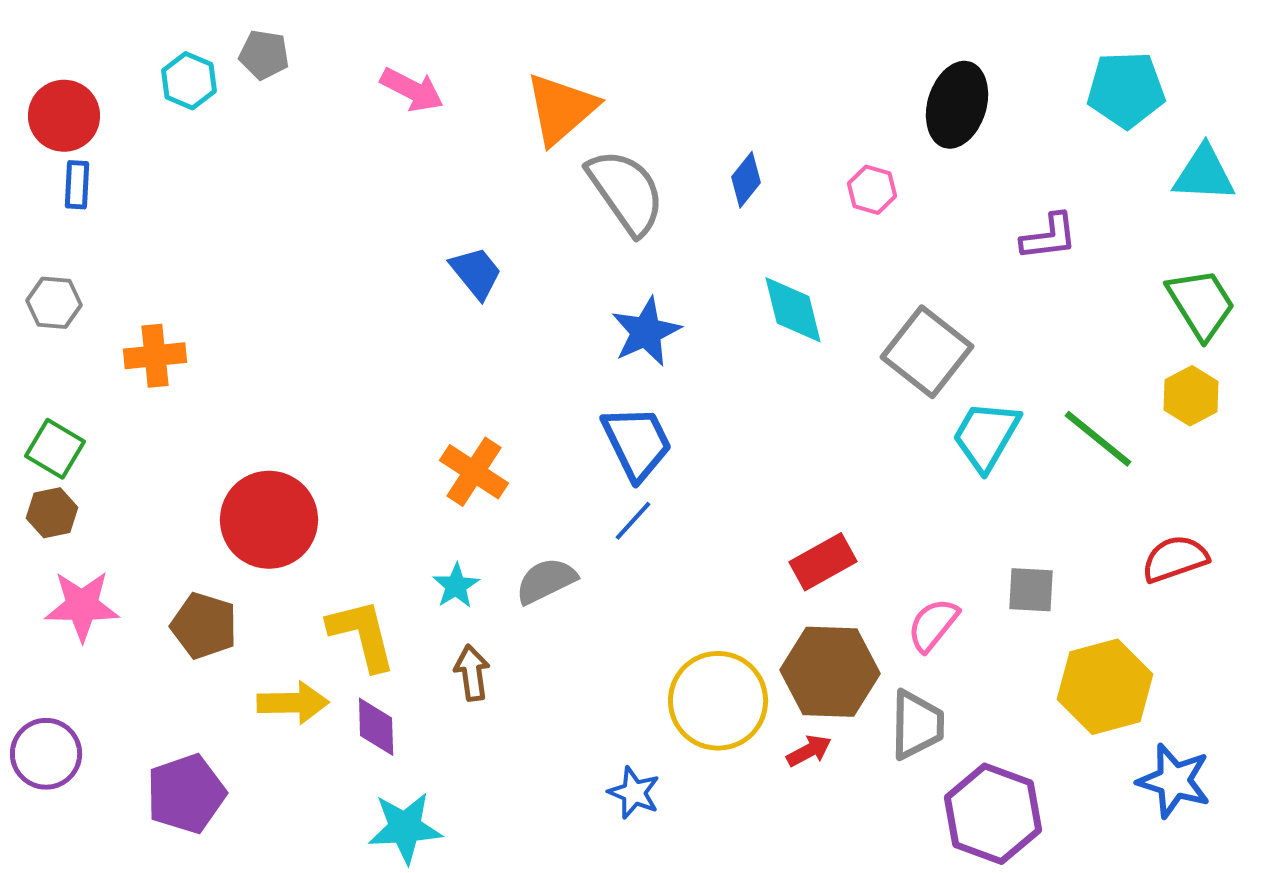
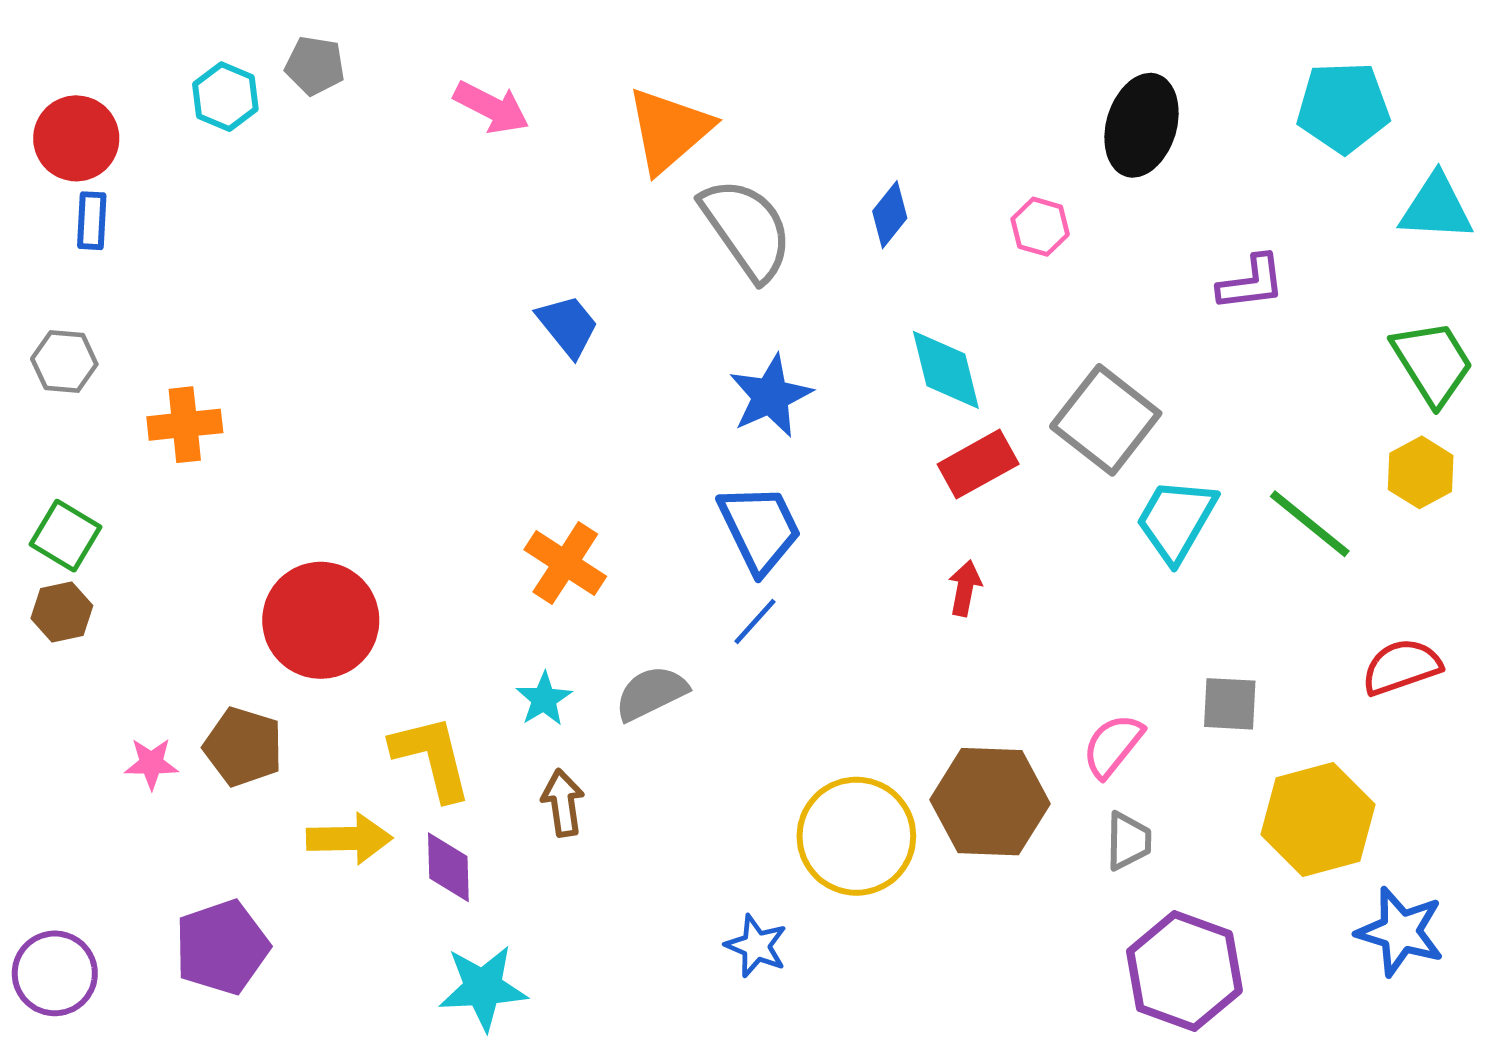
red rectangle: (823, 562) -> (978, 464), moved
pink star: (82, 606) -> (151, 763), moved, size x0.6
gray trapezoid: (917, 725) -> (1128, 841), moved, size x0.7
red arrow: (809, 751) -> (965, 588), moved, turned -51
purple circle: (46, 754) -> (55, 973), moved

